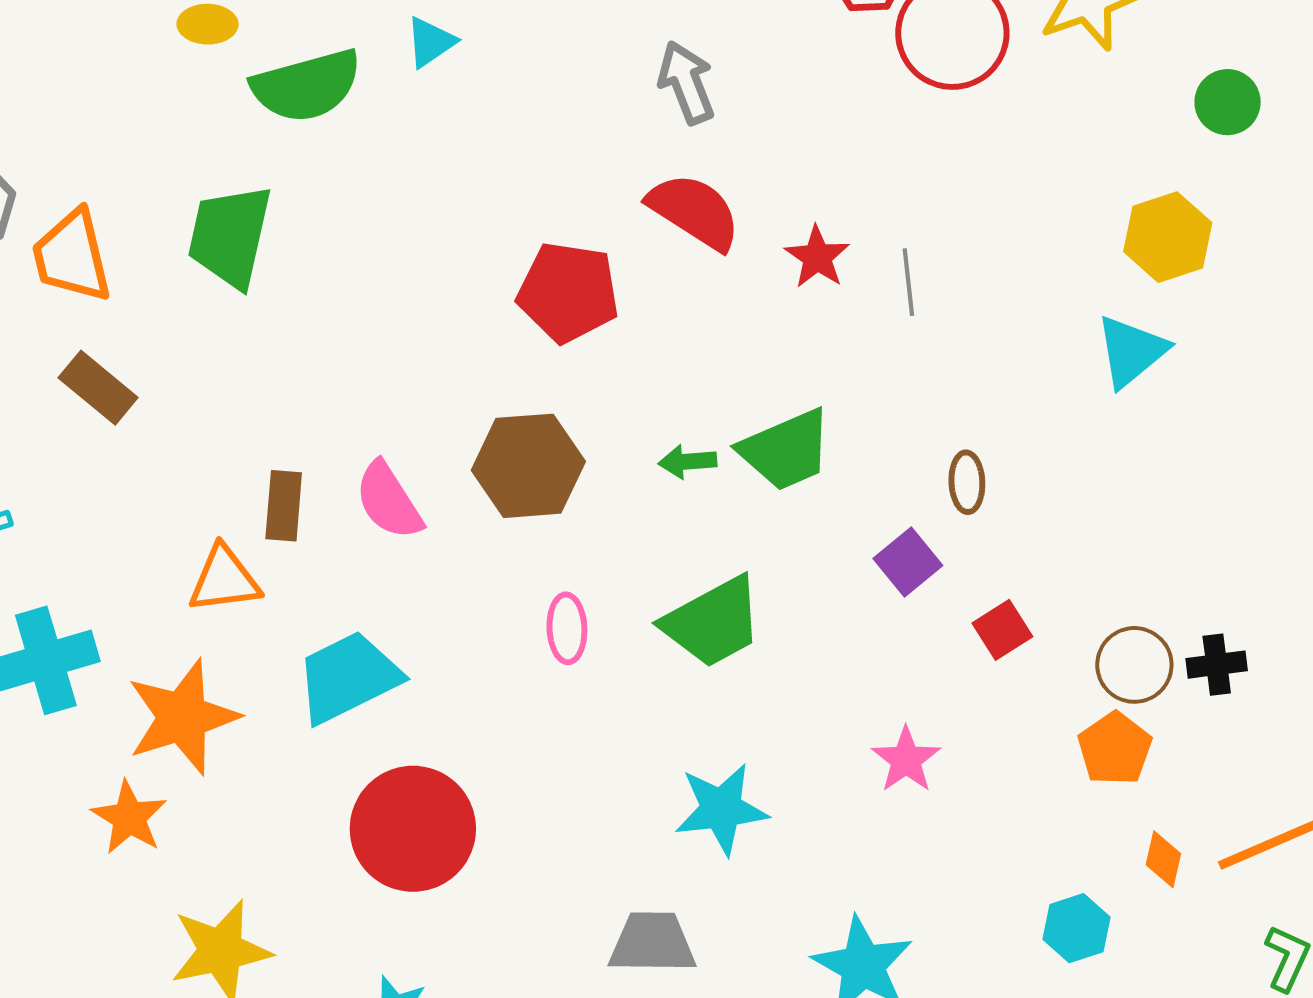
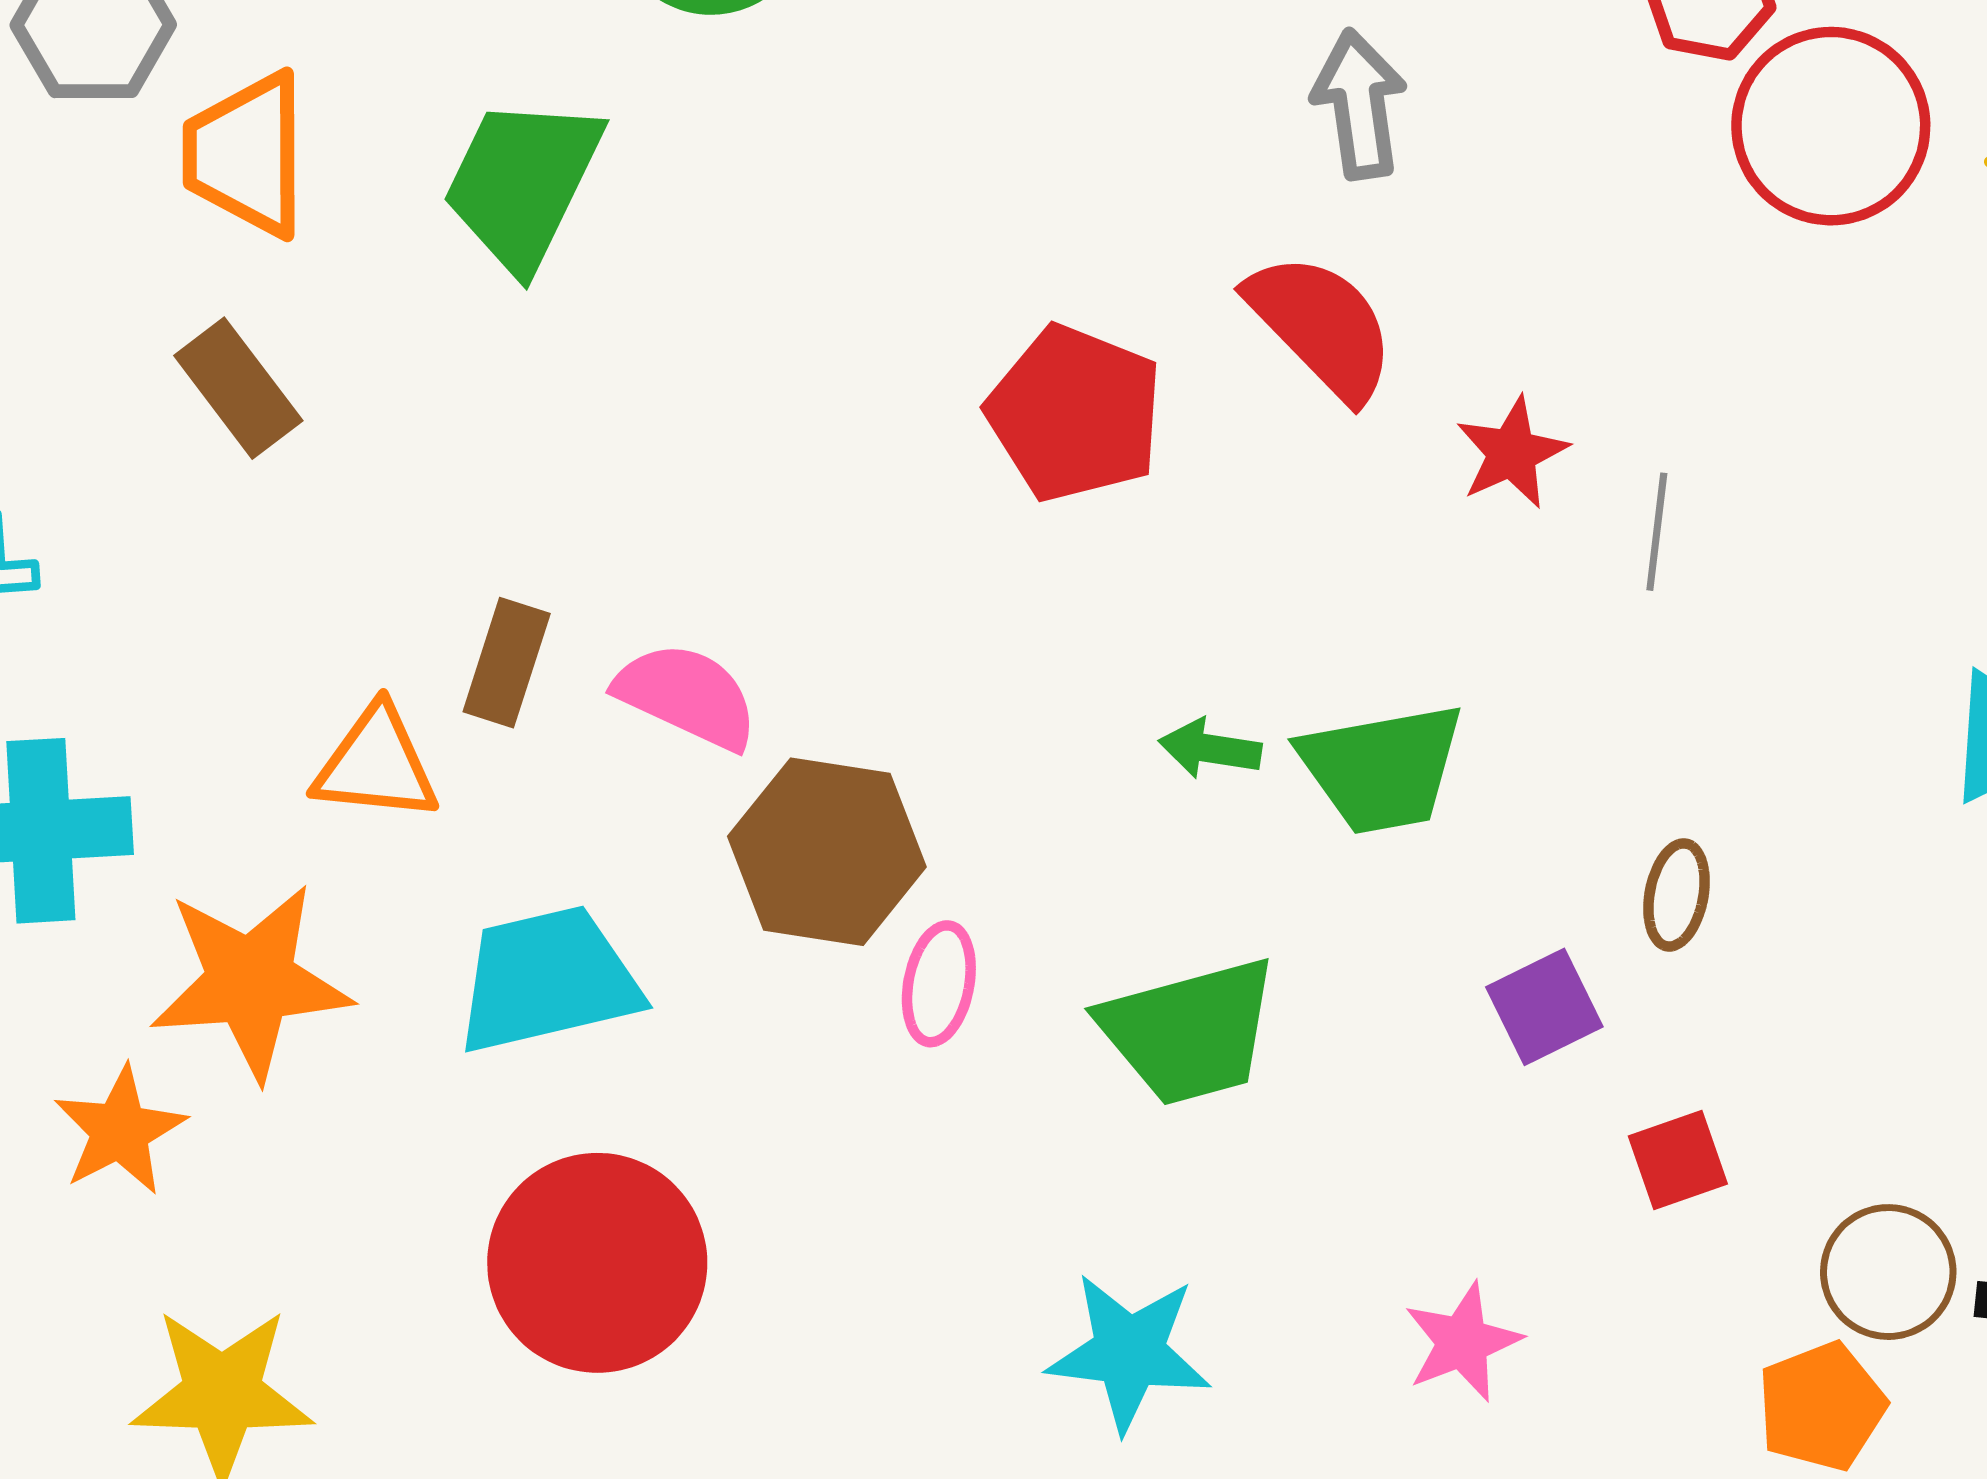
brown hexagon: (528, 466) -> (827, 852), moved
pink semicircle: (389, 501) -> (687, 696), turned 134

